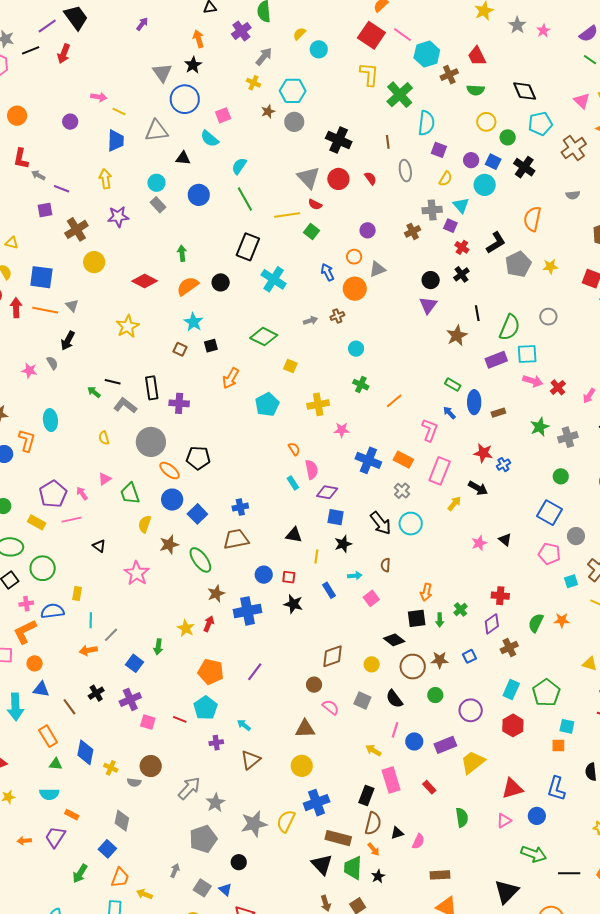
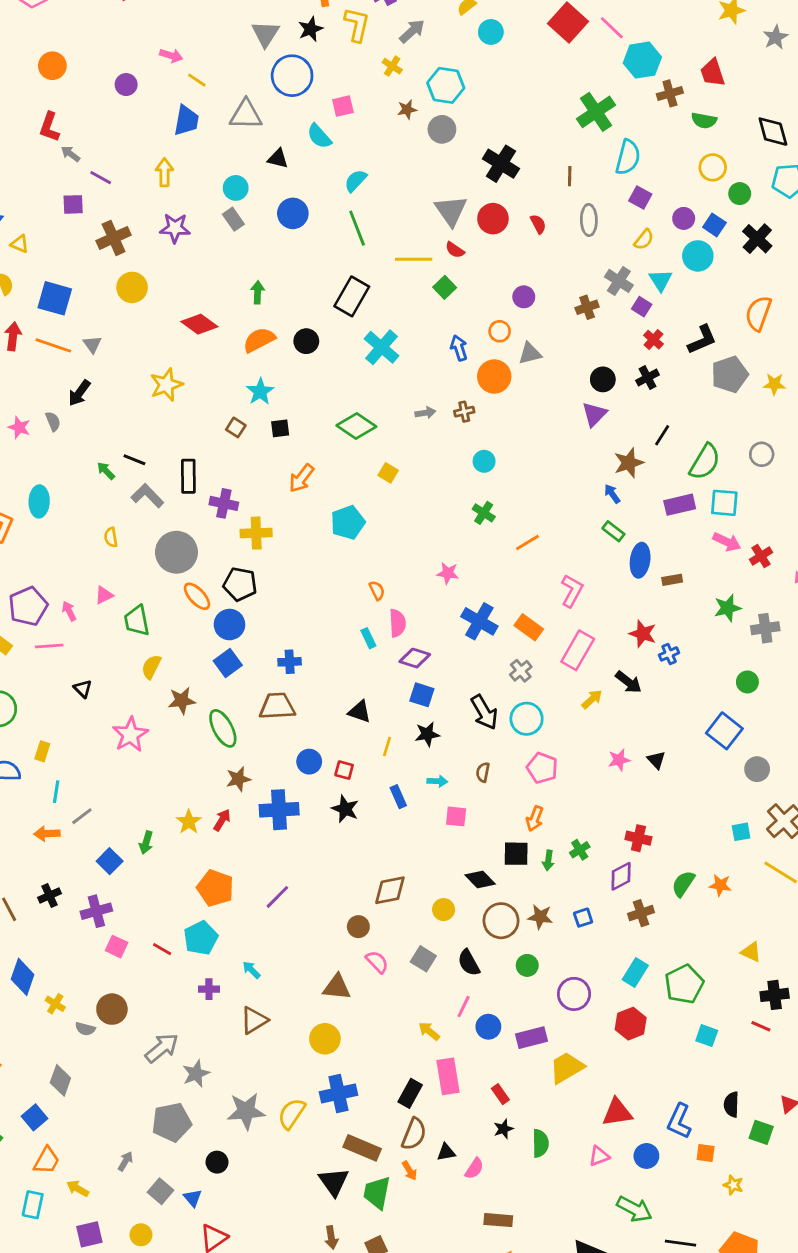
yellow L-shape: (369, 74) -> (357, 25), moved
gray cross: (432, 210) -> (619, 281), turned 30
black line: (477, 313) -> (662, 435), turned 35
yellow cross: (318, 404) -> (256, 533), moved
blue arrow: (449, 413) -> (612, 494), moved
blue circle: (172, 500) -> (229, 625), moved
pink pentagon: (549, 554) -> (542, 768), moved
pink square: (371, 598) -> (456, 816), turned 35
orange square: (558, 745) -> (706, 1153), moved
black star: (378, 876) -> (503, 1129), moved

